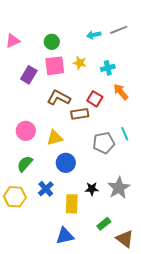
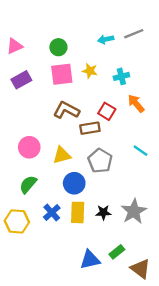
purple rectangle: (29, 75) -> (21, 80), moved, turned 30
cyan line: (125, 134) -> (141, 151), turned -32
gray pentagon: (104, 143) -> (100, 161), moved, turned -30
yellow rectangle: (72, 204) -> (78, 212), moved
blue triangle: (65, 236) -> (90, 260), moved

